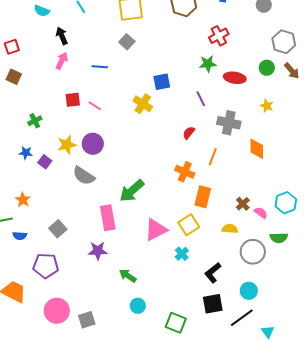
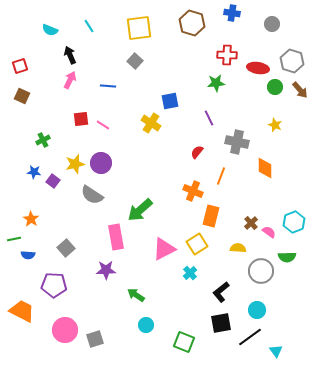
red cross: (219, 36) -> (227, 55), turned 30
red ellipse: (235, 78) -> (258, 68), moved

